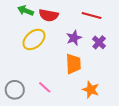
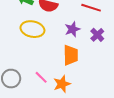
yellow ellipse: (34, 39) -> (32, 29), turned 50
orange star: (91, 90) -> (62, 84), moved, turned 30

